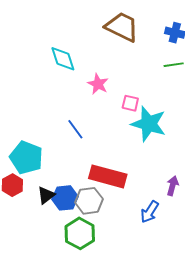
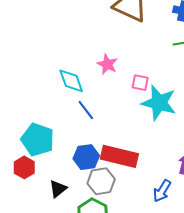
cyan diamond: (63, 59) -> (71, 81), moved
black triangle: (46, 195) -> (58, 189), moved
blue hexagon: (65, 198) -> (86, 157), moved

